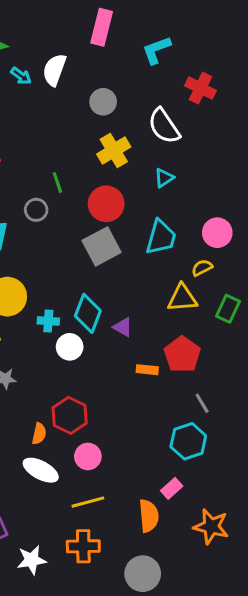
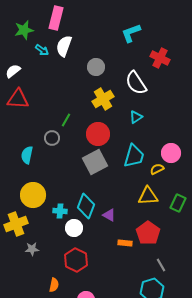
pink rectangle: (102, 27) -> (56, 18), moved
green line: (57, 182) -> (66, 120), turned 48
yellow semicircle: (202, 268) -> (157, 169), moved
red hexagon: (70, 415) -> (76, 260), moved

